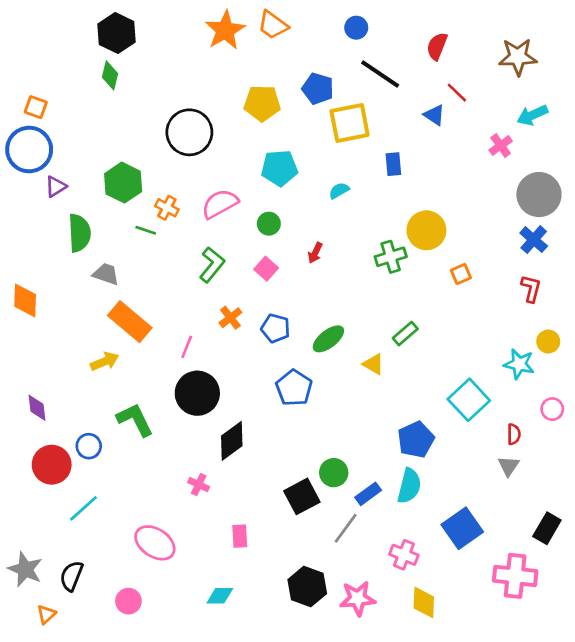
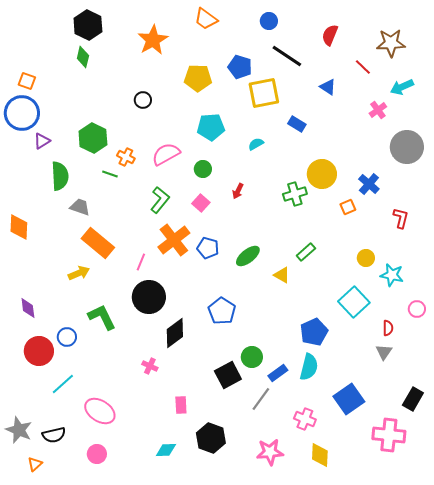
orange star: (225, 30) -> (153, 40), moved
red line: (457, 93) -> (363, 67), moved
black circle: (189, 132) -> (143, 100), size x0.5
blue rectangle: (393, 164) -> (297, 124), turned -54
blue cross: (534, 240) -> (369, 184), moved
orange cross: (230, 318) -> (174, 240), size x1.8
yellow circle: (548, 342) -> (366, 258), moved
blue pentagon: (294, 388) -> (222, 311), moved
pink ellipse: (155, 543) -> (100, 411), moved
black semicircle: (72, 576) -> (54, 435), turned -125
black hexagon: (307, 587) -> (211, 438), moved

